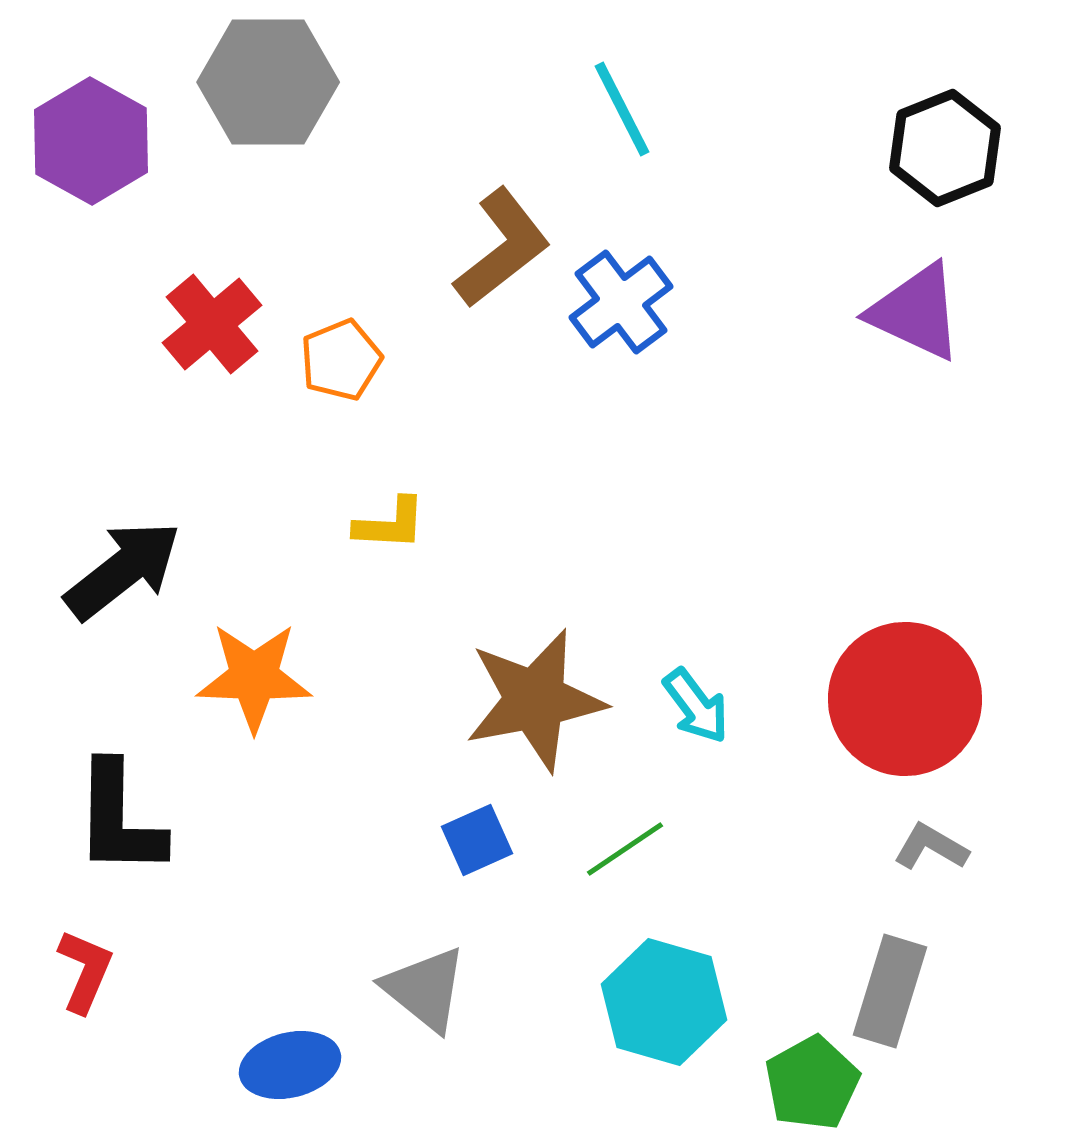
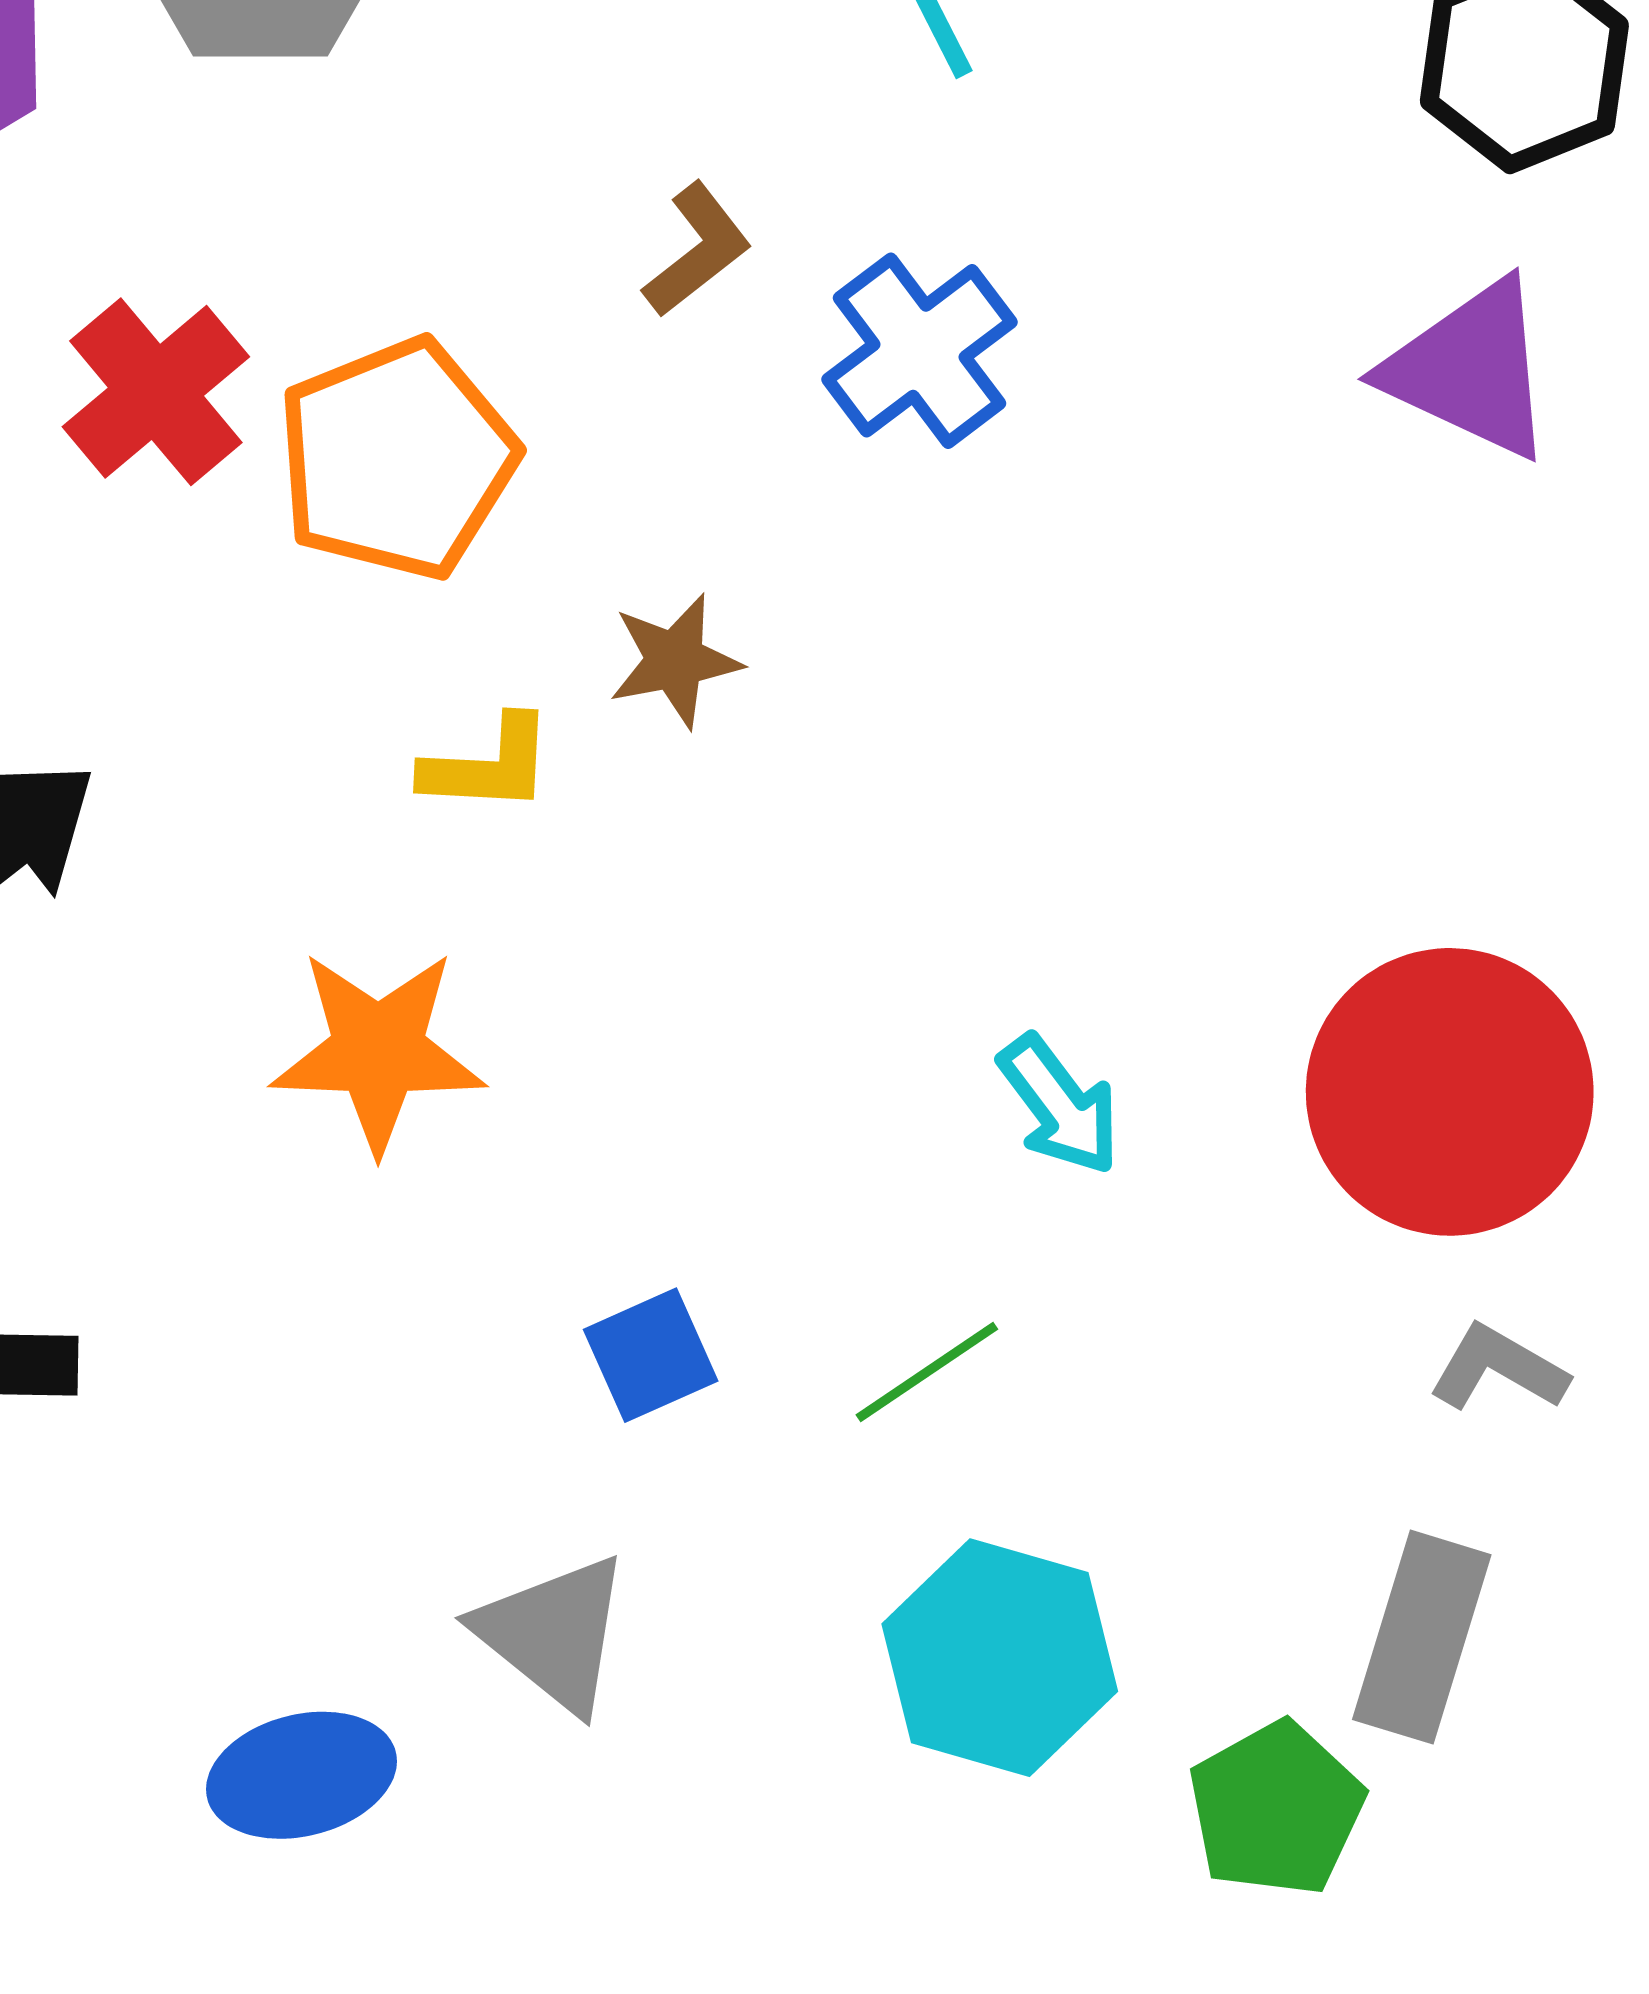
brown L-shape: (502, 248) -> (697, 250), size x0.6
orange pentagon: (341, 360) -> (397, 459), size x1.6
orange star: (254, 677) -> (378, 1051), moved
brown star: (535, 700) -> (675, 661), moved, size x0.5

